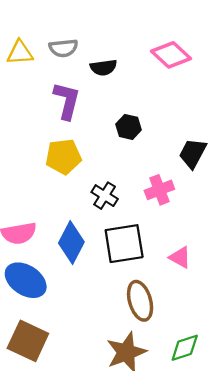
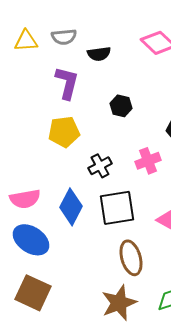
black cross: (105, 196) -> (100, 166), turned 30

